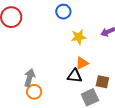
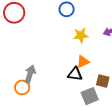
orange circle: (34, 92) -> (22, 87), moved

